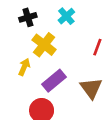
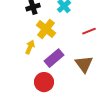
red line: (97, 47) -> (89, 31), turned 48

